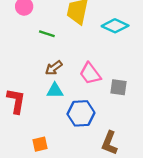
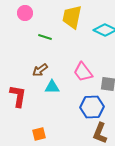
brown arrow: (54, 68) -> (40, 70), moved
blue hexagon: (81, 113) -> (92, 107), moved

